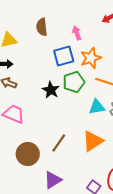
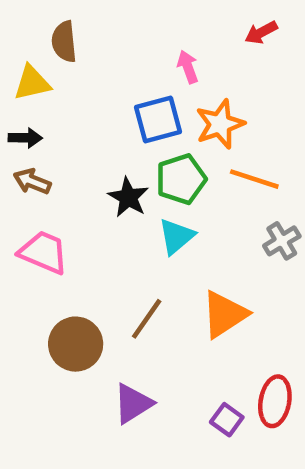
brown semicircle: (42, 27) -> (64, 42), moved
cyan triangle: (97, 107) -> (176, 236), moved, turned -30

